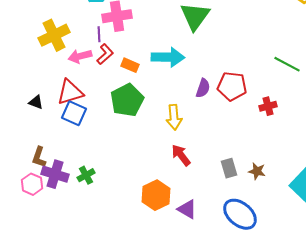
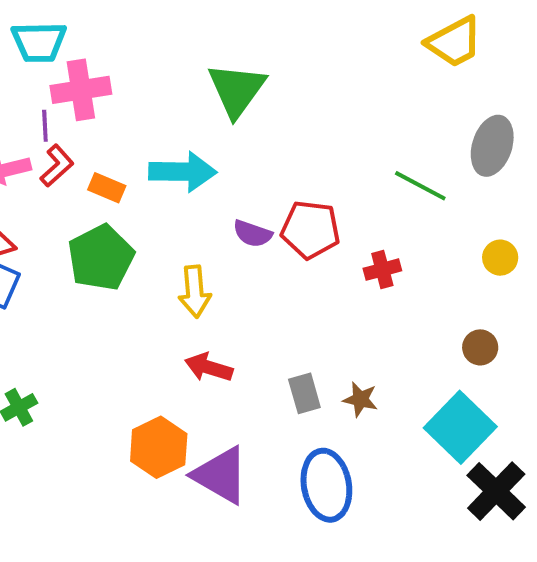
purple semicircle: (203, 88) -> (253, 234), turned 90
red arrow: (181, 155) -> (209, 367), turned -35
purple triangle: (187, 209) -> (221, 475), size x1.5
blue ellipse: (240, 214) -> (326, 485), turned 40

